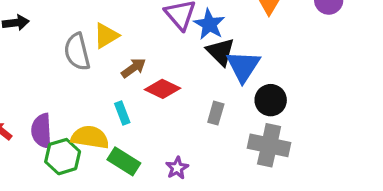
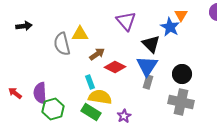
blue star: (209, 24) -> (170, 27), moved
yellow triangle: (106, 36) -> (80, 34), turned 30
blue triangle: (243, 66) -> (147, 66), moved
yellow semicircle: (90, 137) -> (100, 97), moved

